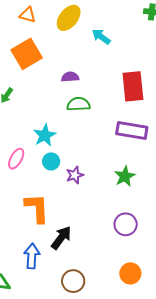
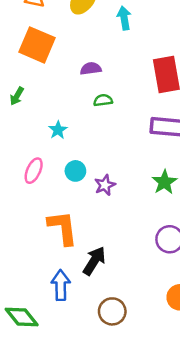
cyan arrow: (101, 37) -> (124, 18), turned 48
orange square: (27, 54) -> (37, 45), turned -32
green semicircle: (78, 104) -> (103, 100), size x0.7
cyan star: (45, 135) -> (58, 130), moved, size x0.7

